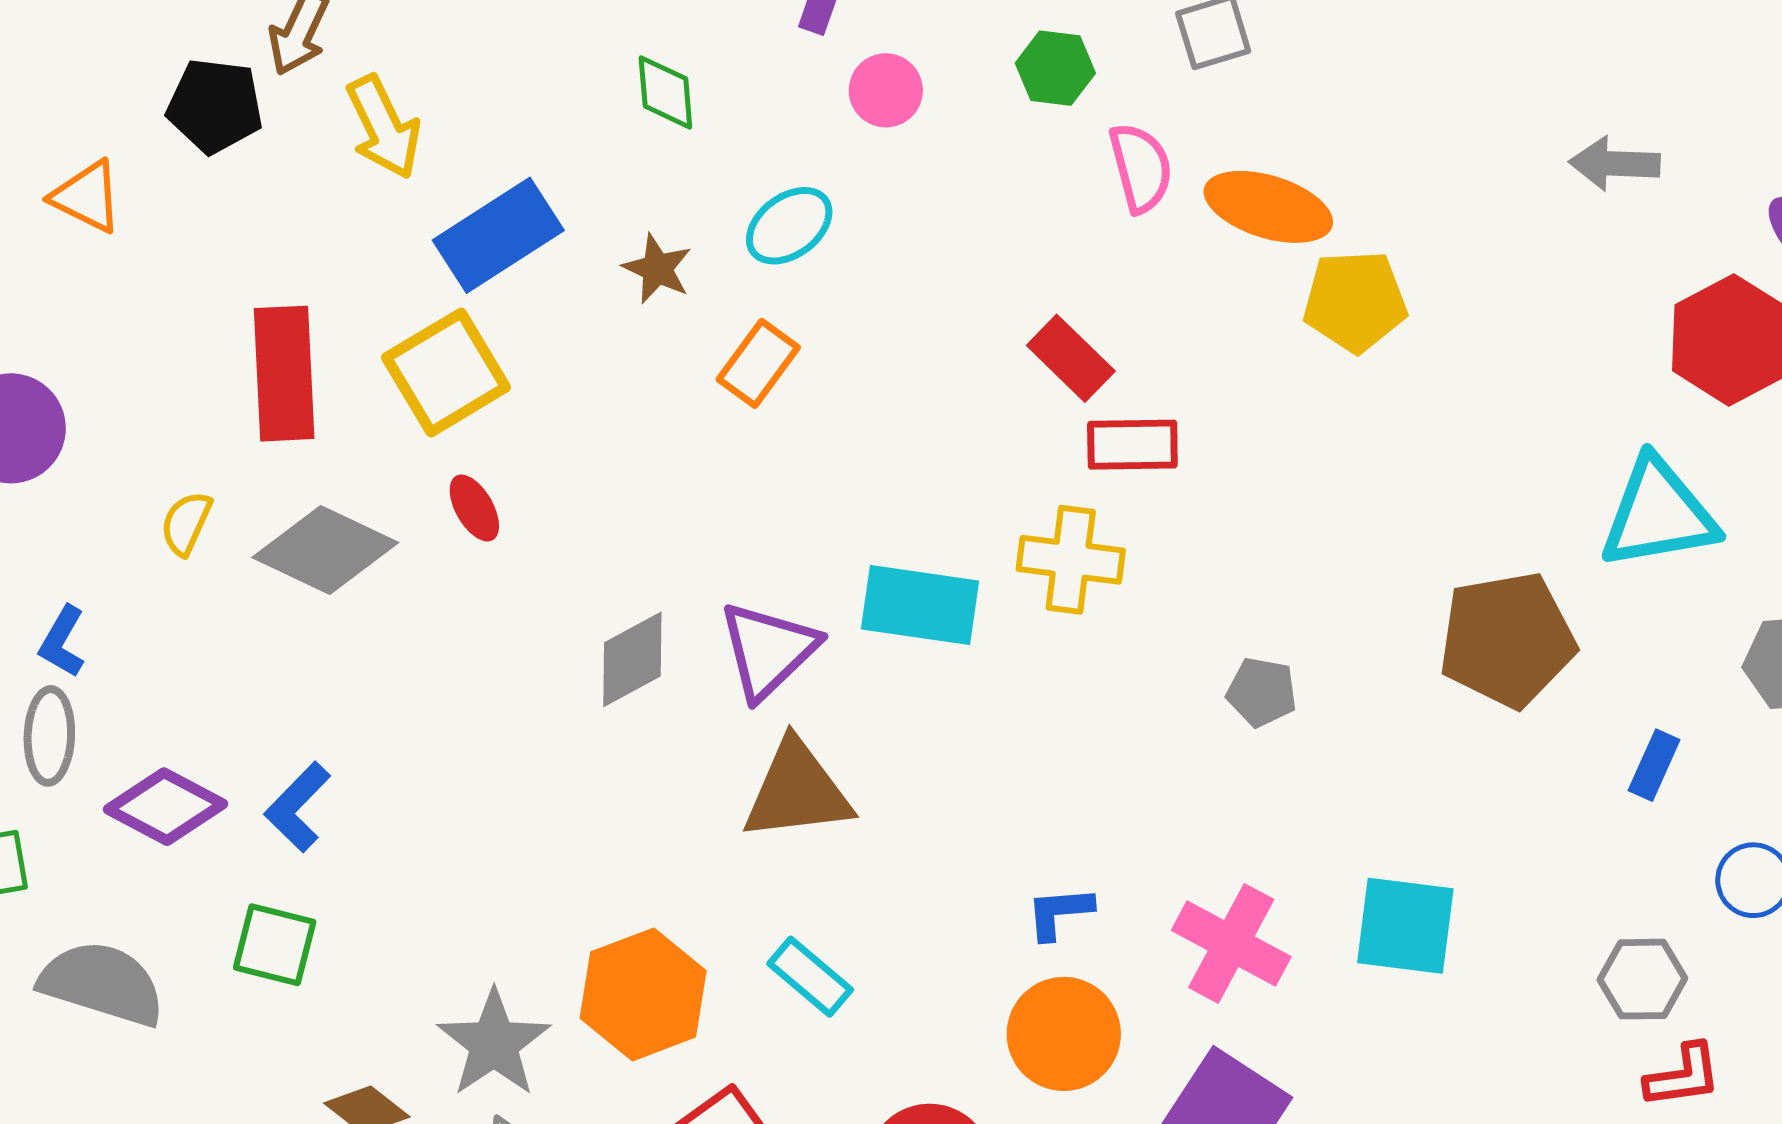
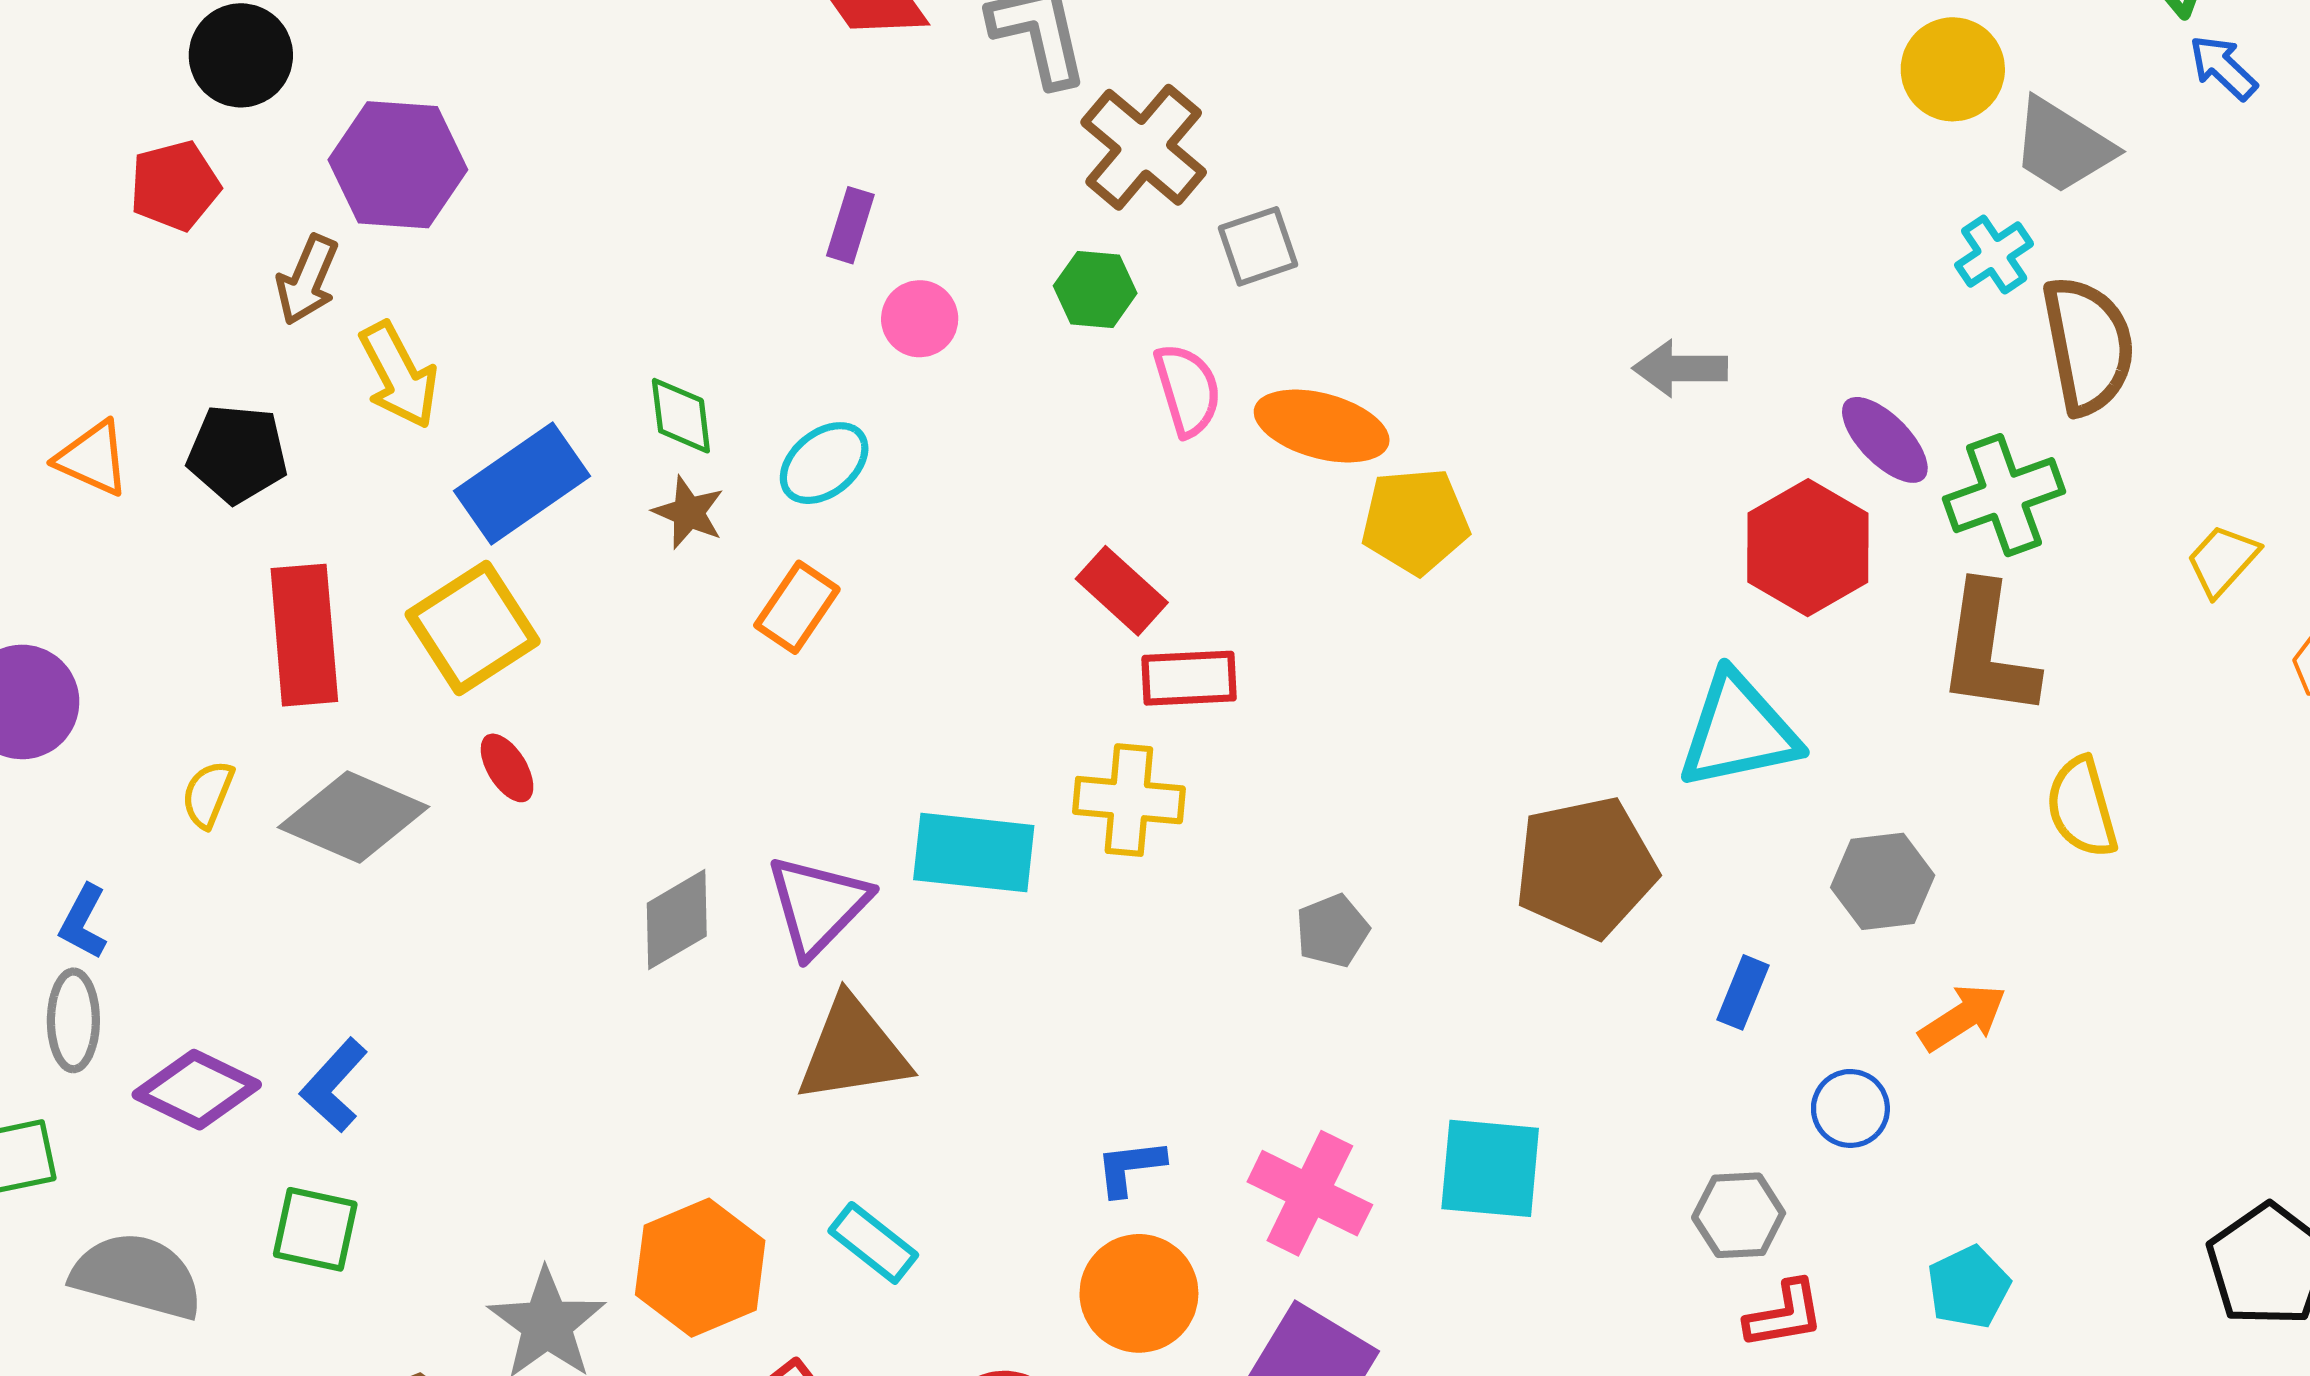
green diamond: (665, 92) -> (681, 416), moved
black pentagon: (215, 106) -> (237, 454), moved
gray pentagon: (1262, 692) -> (1332, 931), turned -30

